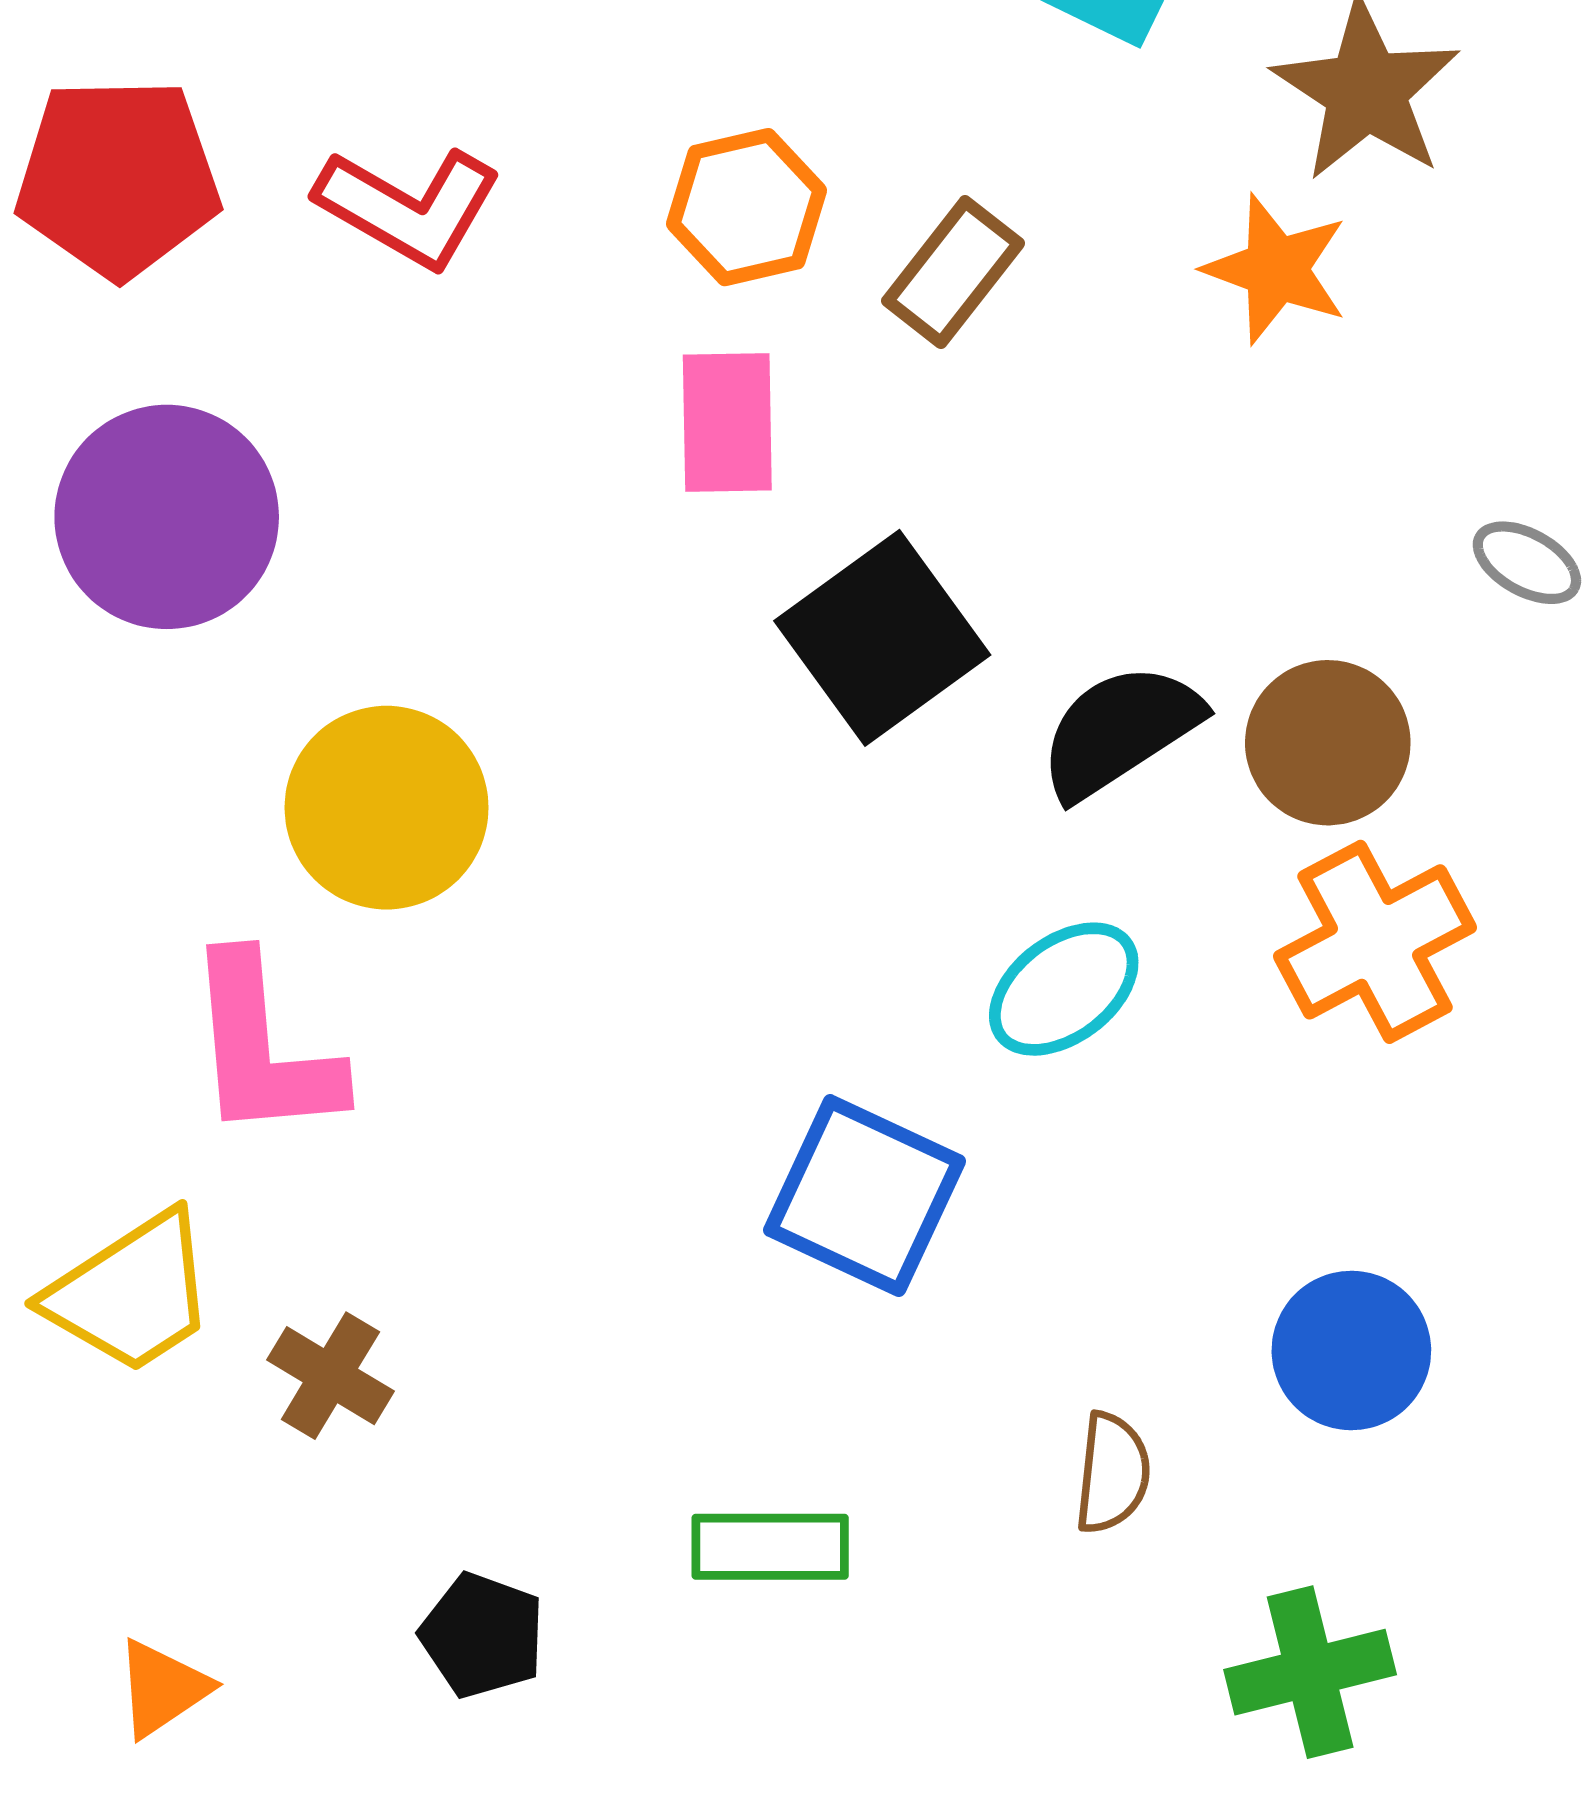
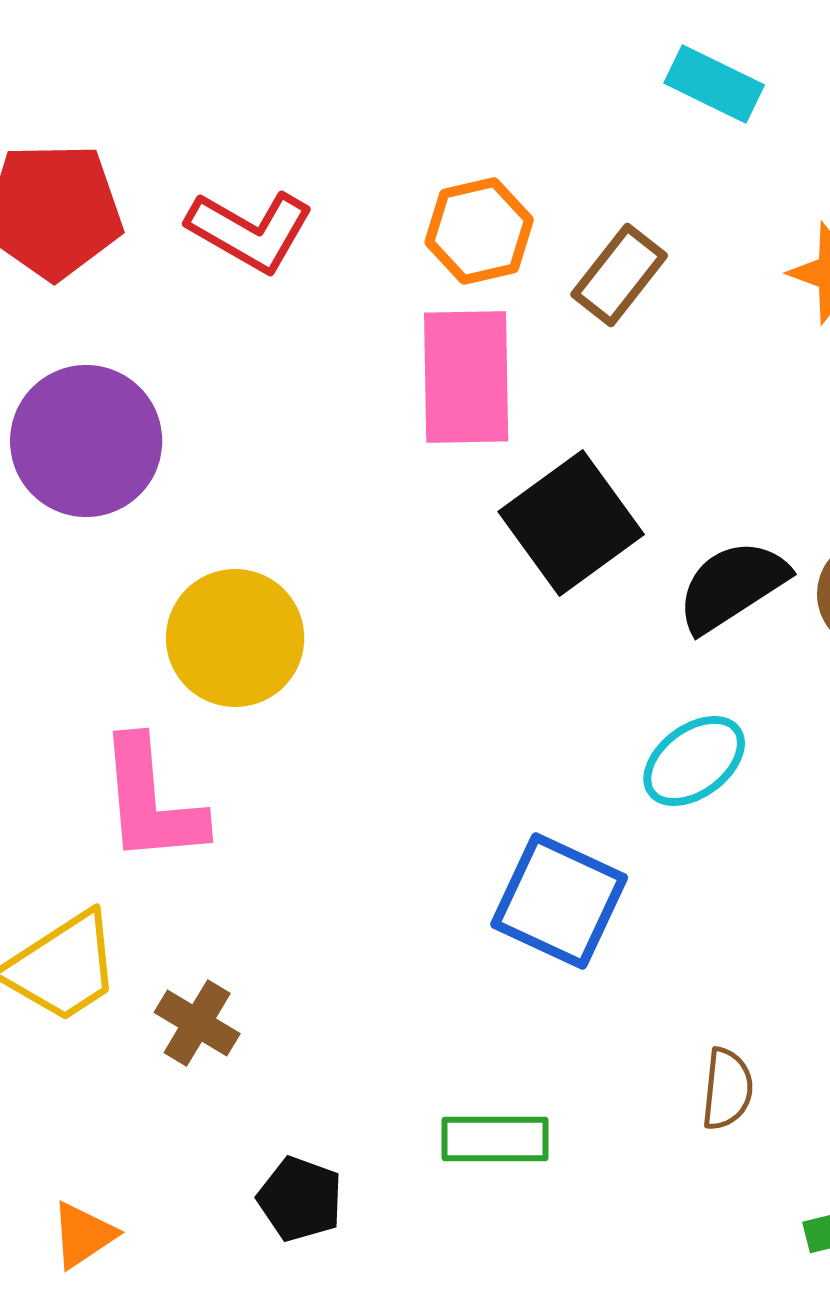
pink rectangle: (727, 423) -> (466, 377), size x1.4

